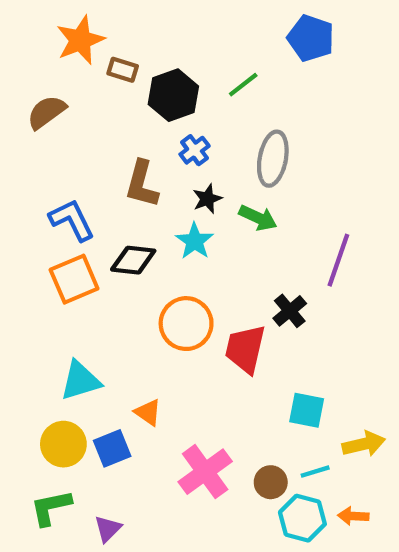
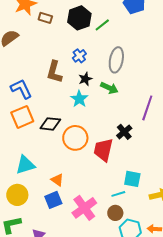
black hexagon: (173, 95) -> (79, 18), moved
black diamond: (133, 260) -> (50, 124), moved
blue square: (112, 448) -> (53, 200), moved
cyan line: (315, 472) -> (118, 194), moved

